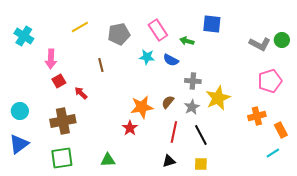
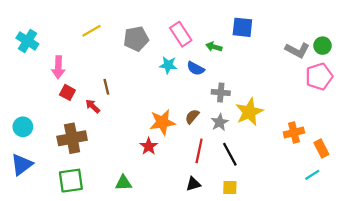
brown line: (101, 65) -> (106, 87), moved
red square: (59, 81) -> (67, 92), turned -32
pink pentagon: (270, 81) -> (319, 76), moved

